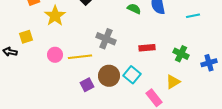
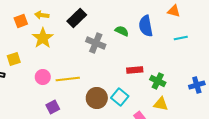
gray cross: (106, 39) -> (96, 43), moved
green cross: (181, 54) -> (158, 81), moved
yellow triangle: (173, 82) -> (161, 104), turned 42
purple square: (87, 85) -> (53, 107), moved

